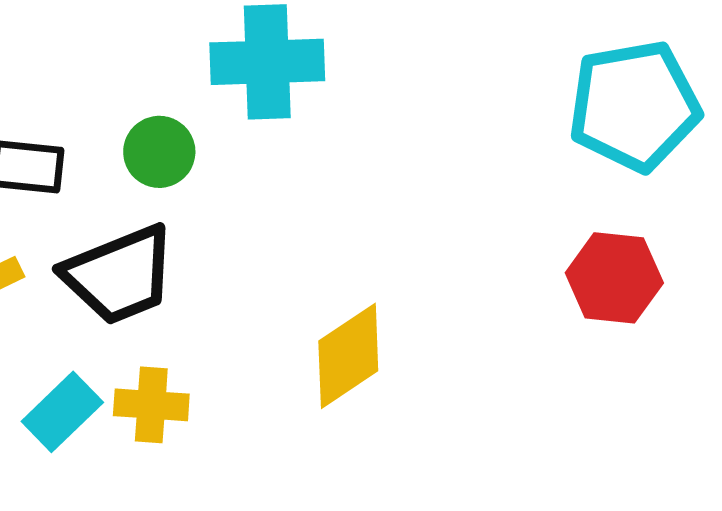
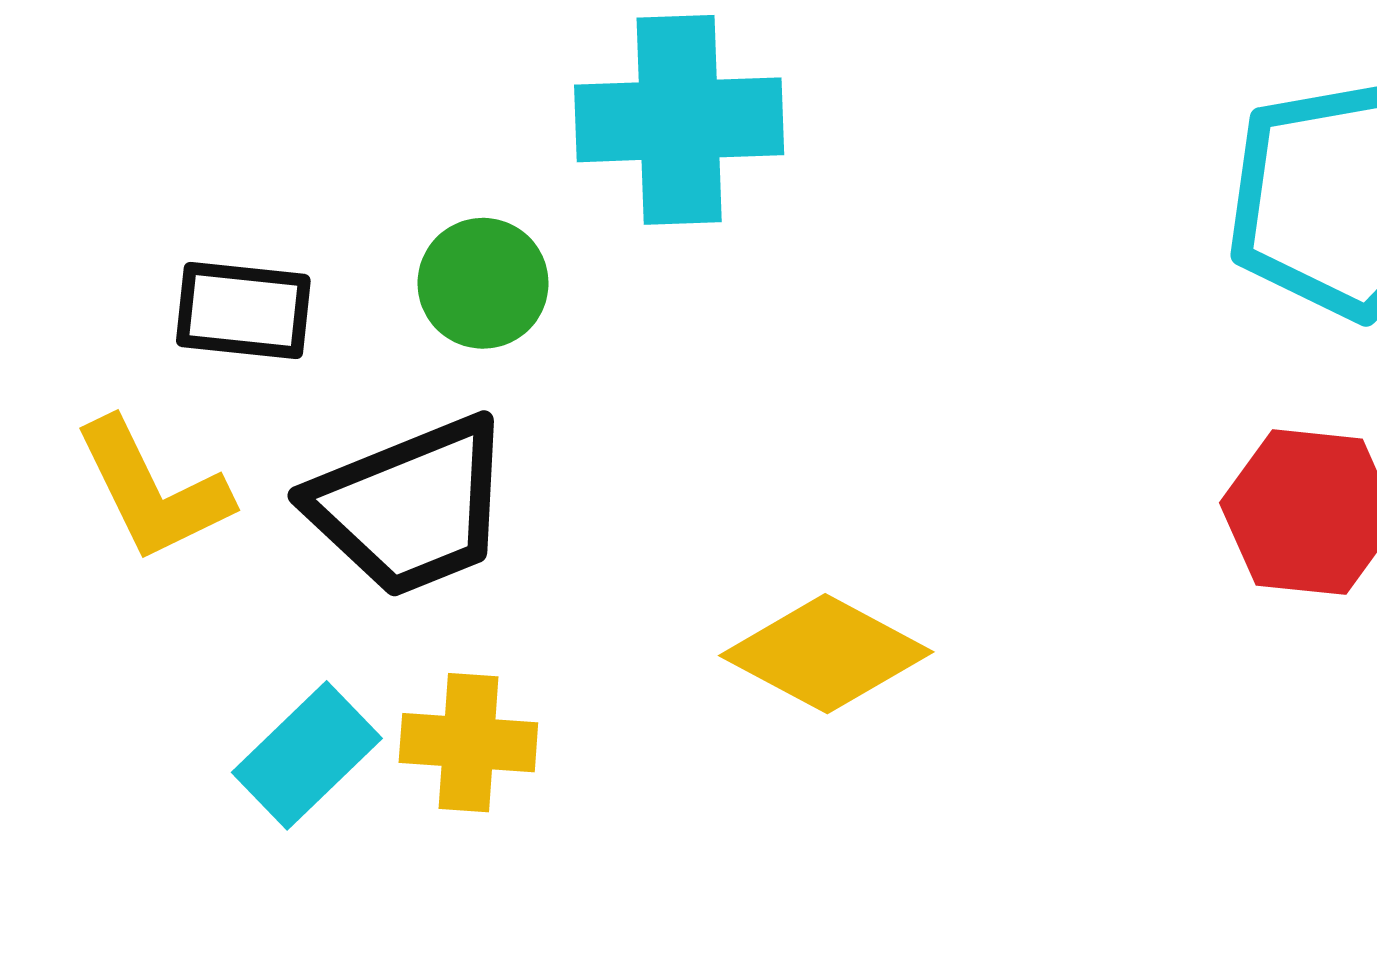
yellow diamond: (348, 356) -> (826, 654), turned 62

